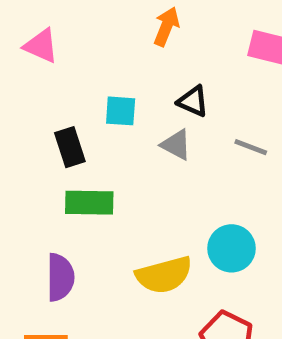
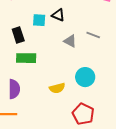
black triangle: (193, 101) -> (58, 15), moved
gray triangle: (176, 145) -> (70, 41), moved
yellow semicircle: (164, 275) -> (57, 88), size x0.7

